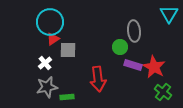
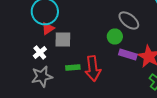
gray ellipse: (134, 31) -> (129, 20), turned -45
green rectangle: (67, 97) -> (73, 68), moved

